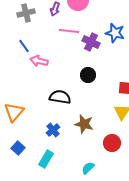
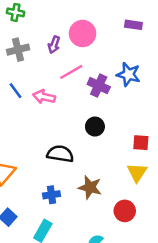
pink line: (69, 31) -> (71, 72), turned -36
pink arrow: (39, 61) -> (44, 97), moved
blue cross: (53, 130) -> (52, 195), turned 32

